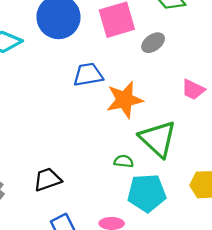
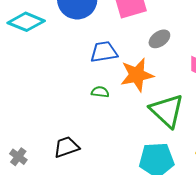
gray ellipse: (153, 43) -> (159, 39), moved
green semicircle: (124, 161) -> (100, 92), moved

